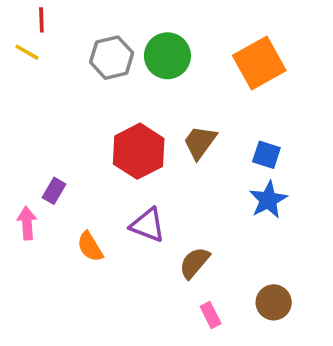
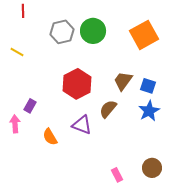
yellow line: (27, 52) -> (17, 52), moved
brown trapezoid: (200, 142) -> (123, 81), moved
brown semicircle: (194, 263) -> (108, 109), moved

